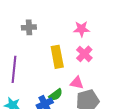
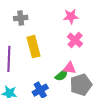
yellow rectangle: (57, 57) -> (34, 47), moved
green semicircle: (56, 95) -> (61, 75), moved

